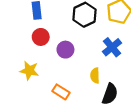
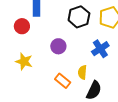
red circle: (41, 37) -> (22, 26), moved
orange rectangle: (61, 92) -> (63, 81), moved

